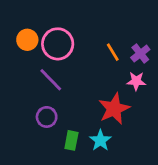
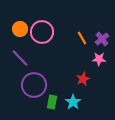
purple line: (51, 80) -> (20, 58), moved
red star: (114, 109) -> (83, 79), size x0.6
purple circle: (47, 117) -> (34, 85), size x1.6

